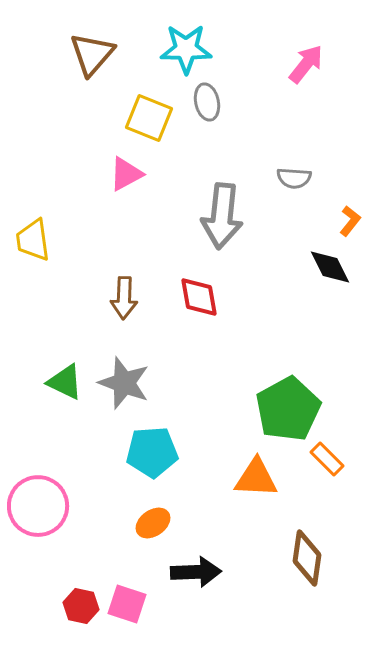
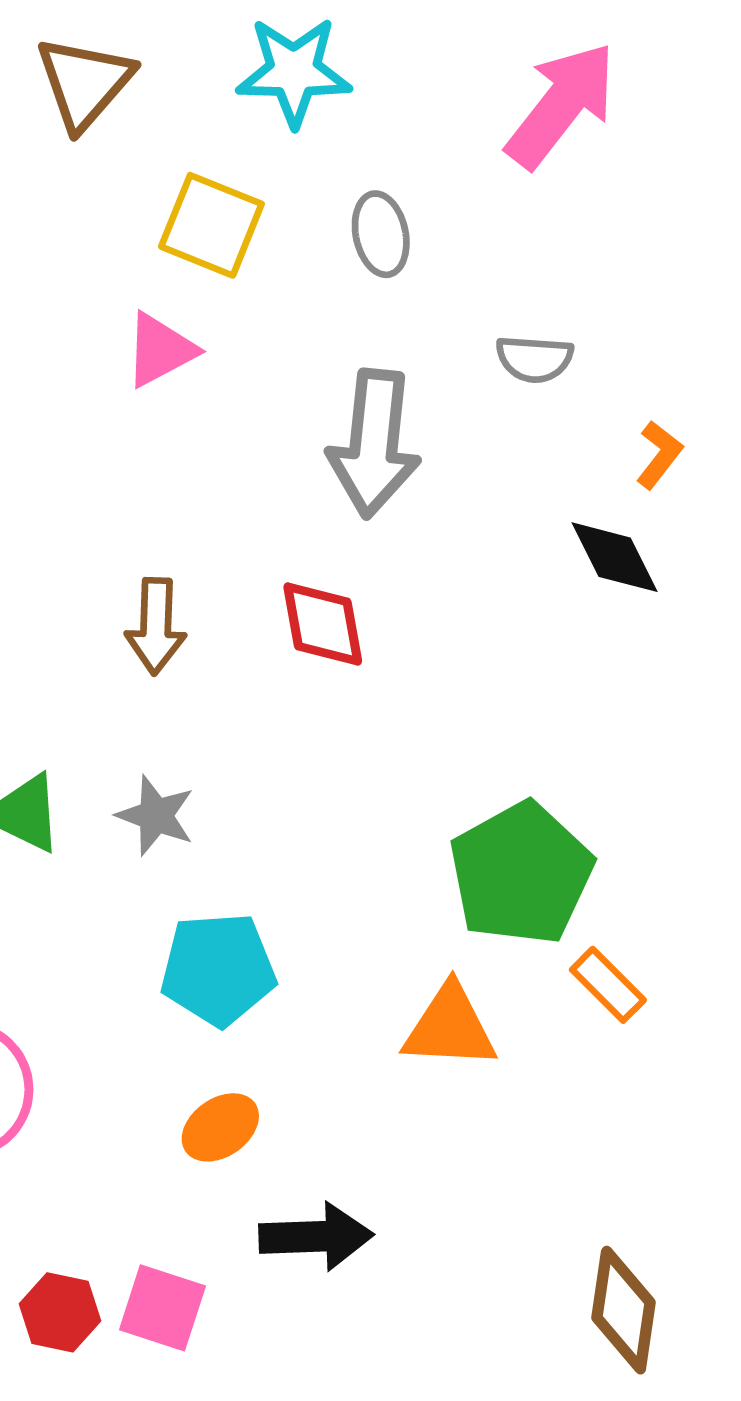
pink arrow: (306, 64) -> (561, 105), size x1.5
gray ellipse: (207, 102) -> (381, 234), moved
gray star: (124, 383) -> (156, 816), size x0.7
brown diamond: (307, 558) -> (624, 1310), moved

